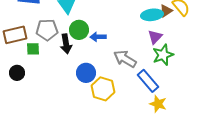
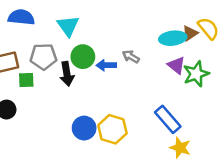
purple triangle: (155, 37) -> (176, 65), turned -35
green star: (163, 55) -> (196, 74), moved
gray arrow: (125, 59) -> (131, 57), moved, size x0.6
blue circle: (86, 73) -> (84, 128), moved

